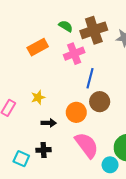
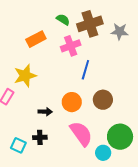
yellow star: (38, 97) -> (25, 76), moved, size x1.6
brown circle: (100, 102) -> (103, 100), moved

